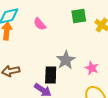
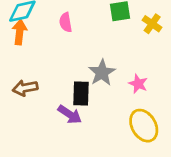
pink semicircle: (40, 24) -> (66, 22), turned 32

